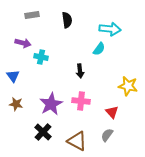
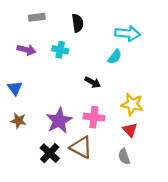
cyan cross: (41, 57) -> (60, 50), moved
black arrow: (80, 71) -> (93, 82), turned -56
yellow star: (128, 86) -> (132, 104), moved
gray semicircle: (107, 135) -> (124, 157), turned -56
brown triangle: (77, 141) -> (81, 147), moved

